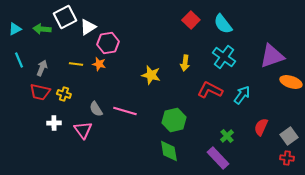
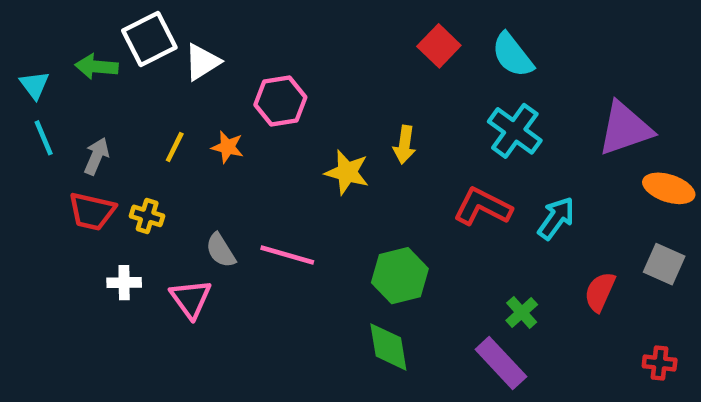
cyan triangle: (15, 29) -> (34, 85), moved, turned -40
pink hexagon: (108, 43) -> (280, 101), moved
yellow arrow: (185, 63) -> (404, 145), moved
yellow line: (76, 64) -> (175, 147), turned -72
gray square: (289, 136) -> (664, 264), moved, turned -30

